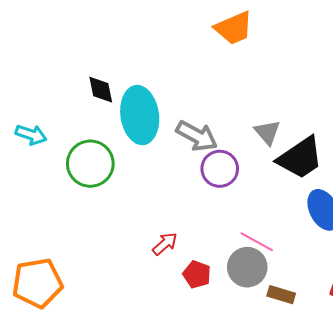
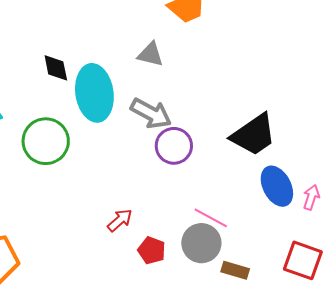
gray triangle: (267, 132) -> (150, 54), moved, turned -36

